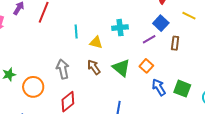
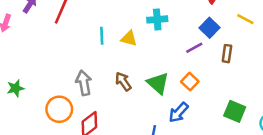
cyan cross: (120, 28) -> (157, 19), moved
yellow triangle: (96, 43) -> (129, 39), moved
orange circle: (33, 87) -> (59, 109), moved
blue arrow: (159, 87) -> (179, 112), moved, turned -108

